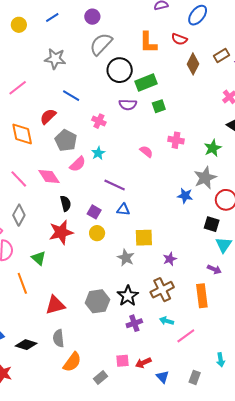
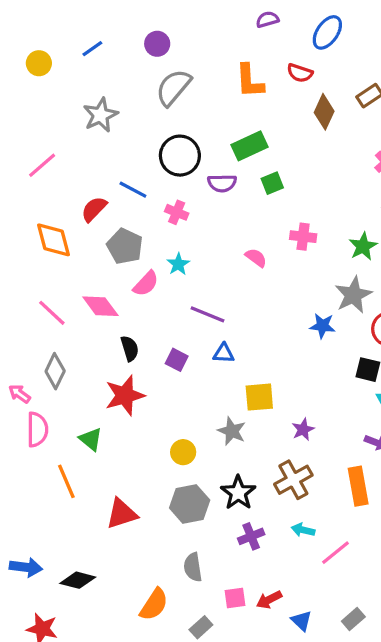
gray star: (55, 59) -> (100, 115), turned -30
black circle: (120, 70) -> (180, 156), moved
blue line: (71, 96) -> (133, 190), moved
yellow circle: (97, 233) -> (183, 452), moved
gray semicircle: (58, 338) -> (193, 567), moved
gray rectangle: (195, 377) -> (353, 619), turned 32

